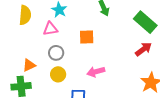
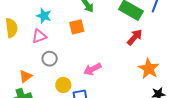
orange square: (87, 37) -> (77, 27), moved
yellow circle: (58, 74) -> (63, 85), moved

